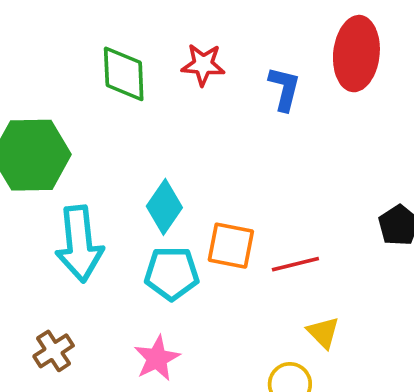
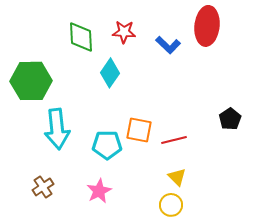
blue L-shape: (284, 89) -> (168, 45), turned 120
cyan diamond: (164, 207) -> (110, 73), moved
yellow triangle: (323, 332) -> (177, 177), moved

